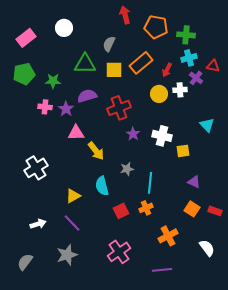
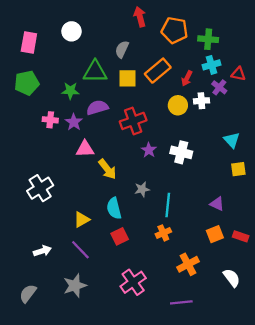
pink rectangle: (26, 38) -> (29, 43), turned -42
green star: (53, 81) -> (70, 91), moved
yellow square: (183, 151) -> (238, 169), moved
orange square: (192, 209) -> (215, 234), turned 35
red square: (121, 211) -> (120, 236), moved

